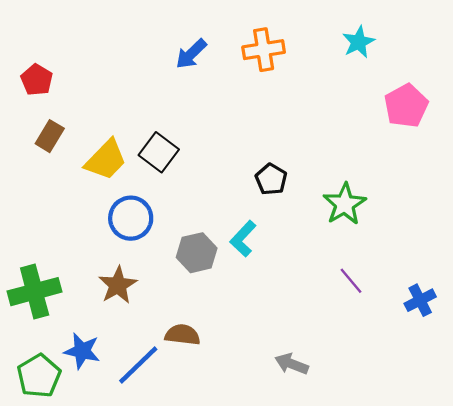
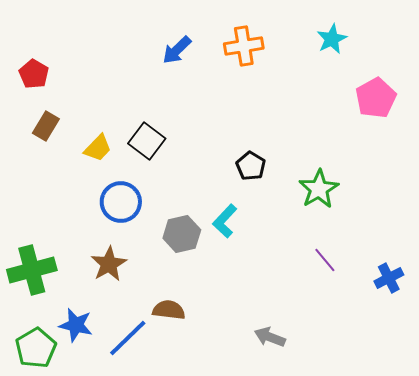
yellow trapezoid: (106, 160) -> (98, 148), size x0.7

